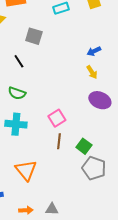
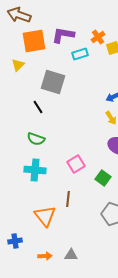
gray square: (34, 36) -> (53, 82), size x1.4
brown line: (59, 141) -> (68, 199), moved
green square: (84, 146) -> (103, 178), moved

